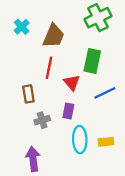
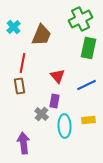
green rectangle: (92, 61) -> (89, 48), moved
red line: (49, 68) -> (23, 63), moved
gray cross: (42, 120) -> (42, 114), moved, turned -32
yellow rectangle: (106, 142) -> (89, 120), moved

